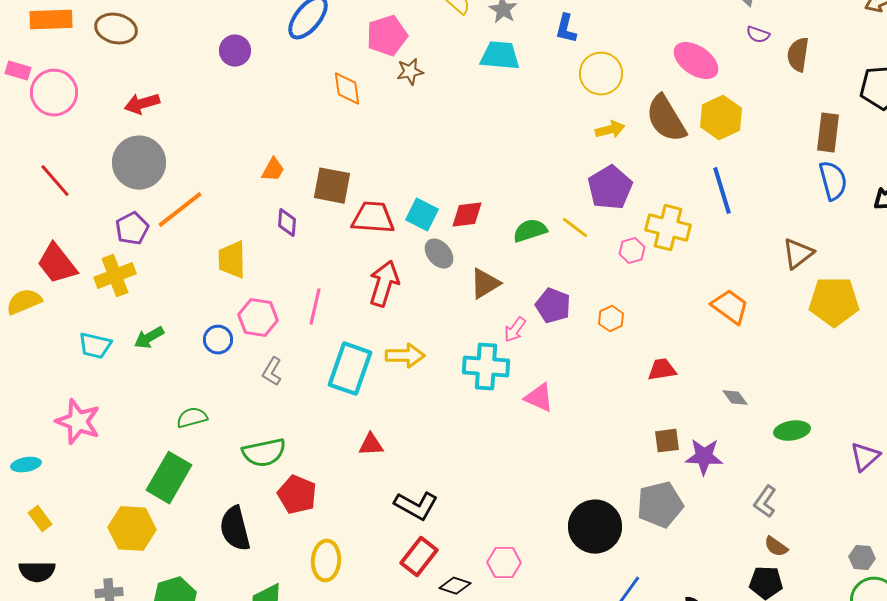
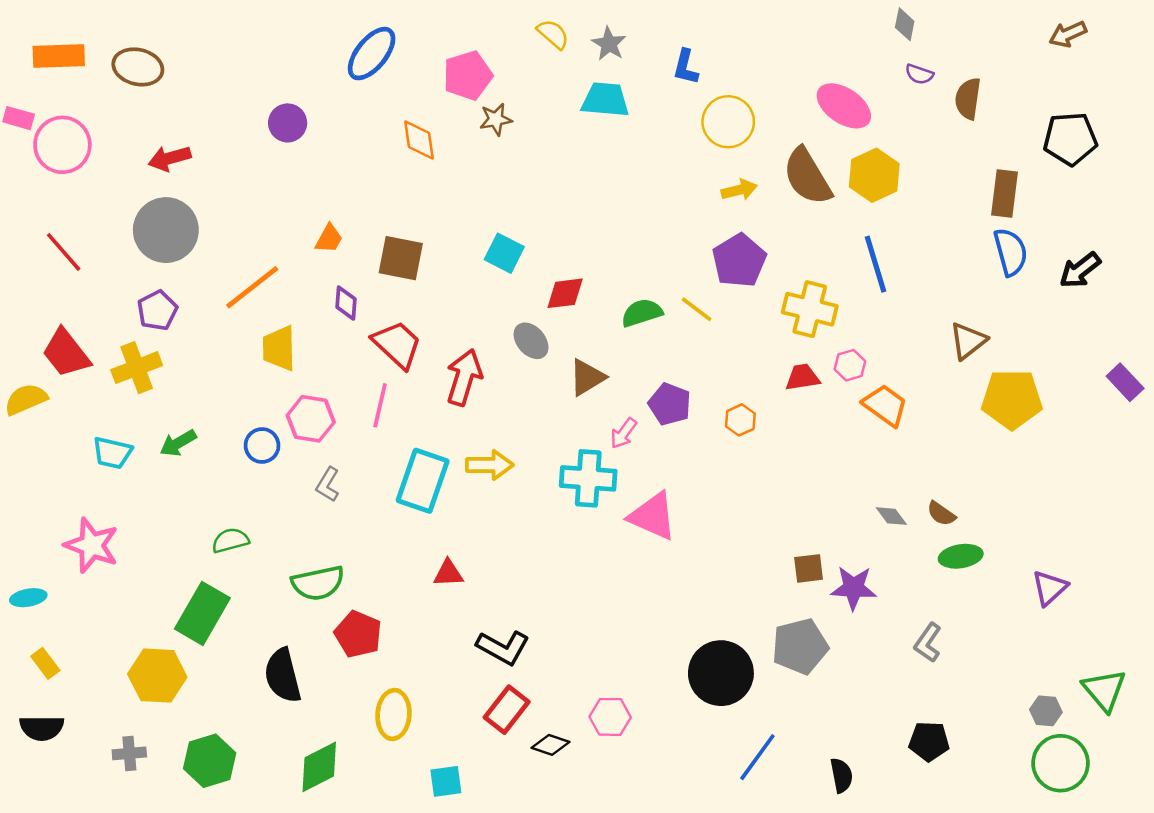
purple circle: (235, 51) -> (288, 123), moved
orange line: (180, 210) -> (252, 287), moved
cyan square: (422, 215) -> (504, 253), moved
red trapezoid: (373, 218) -> (397, 344), moved, turned 39
pink hexagon: (632, 251) -> (850, 365), moved
red trapezoid: (662, 370) -> (802, 377), moved
pink triangle: (539, 398) -> (653, 516), size x1.4
brown semicircle: (776, 547) -> (941, 514), moved

